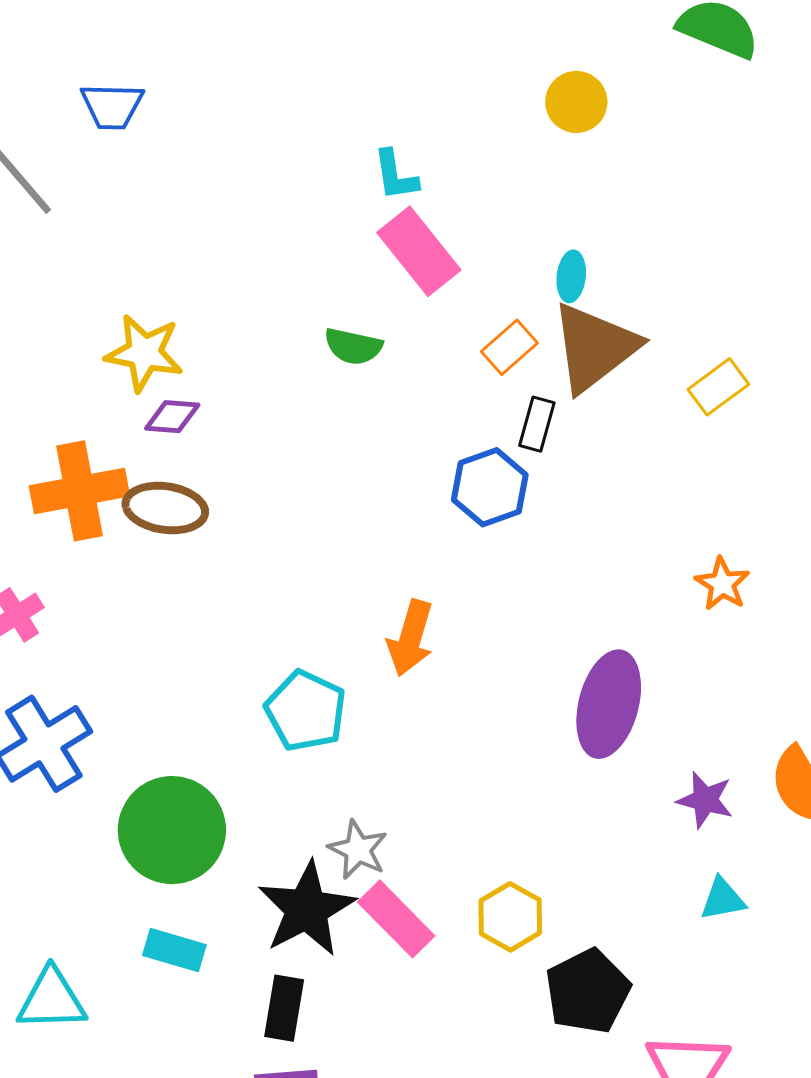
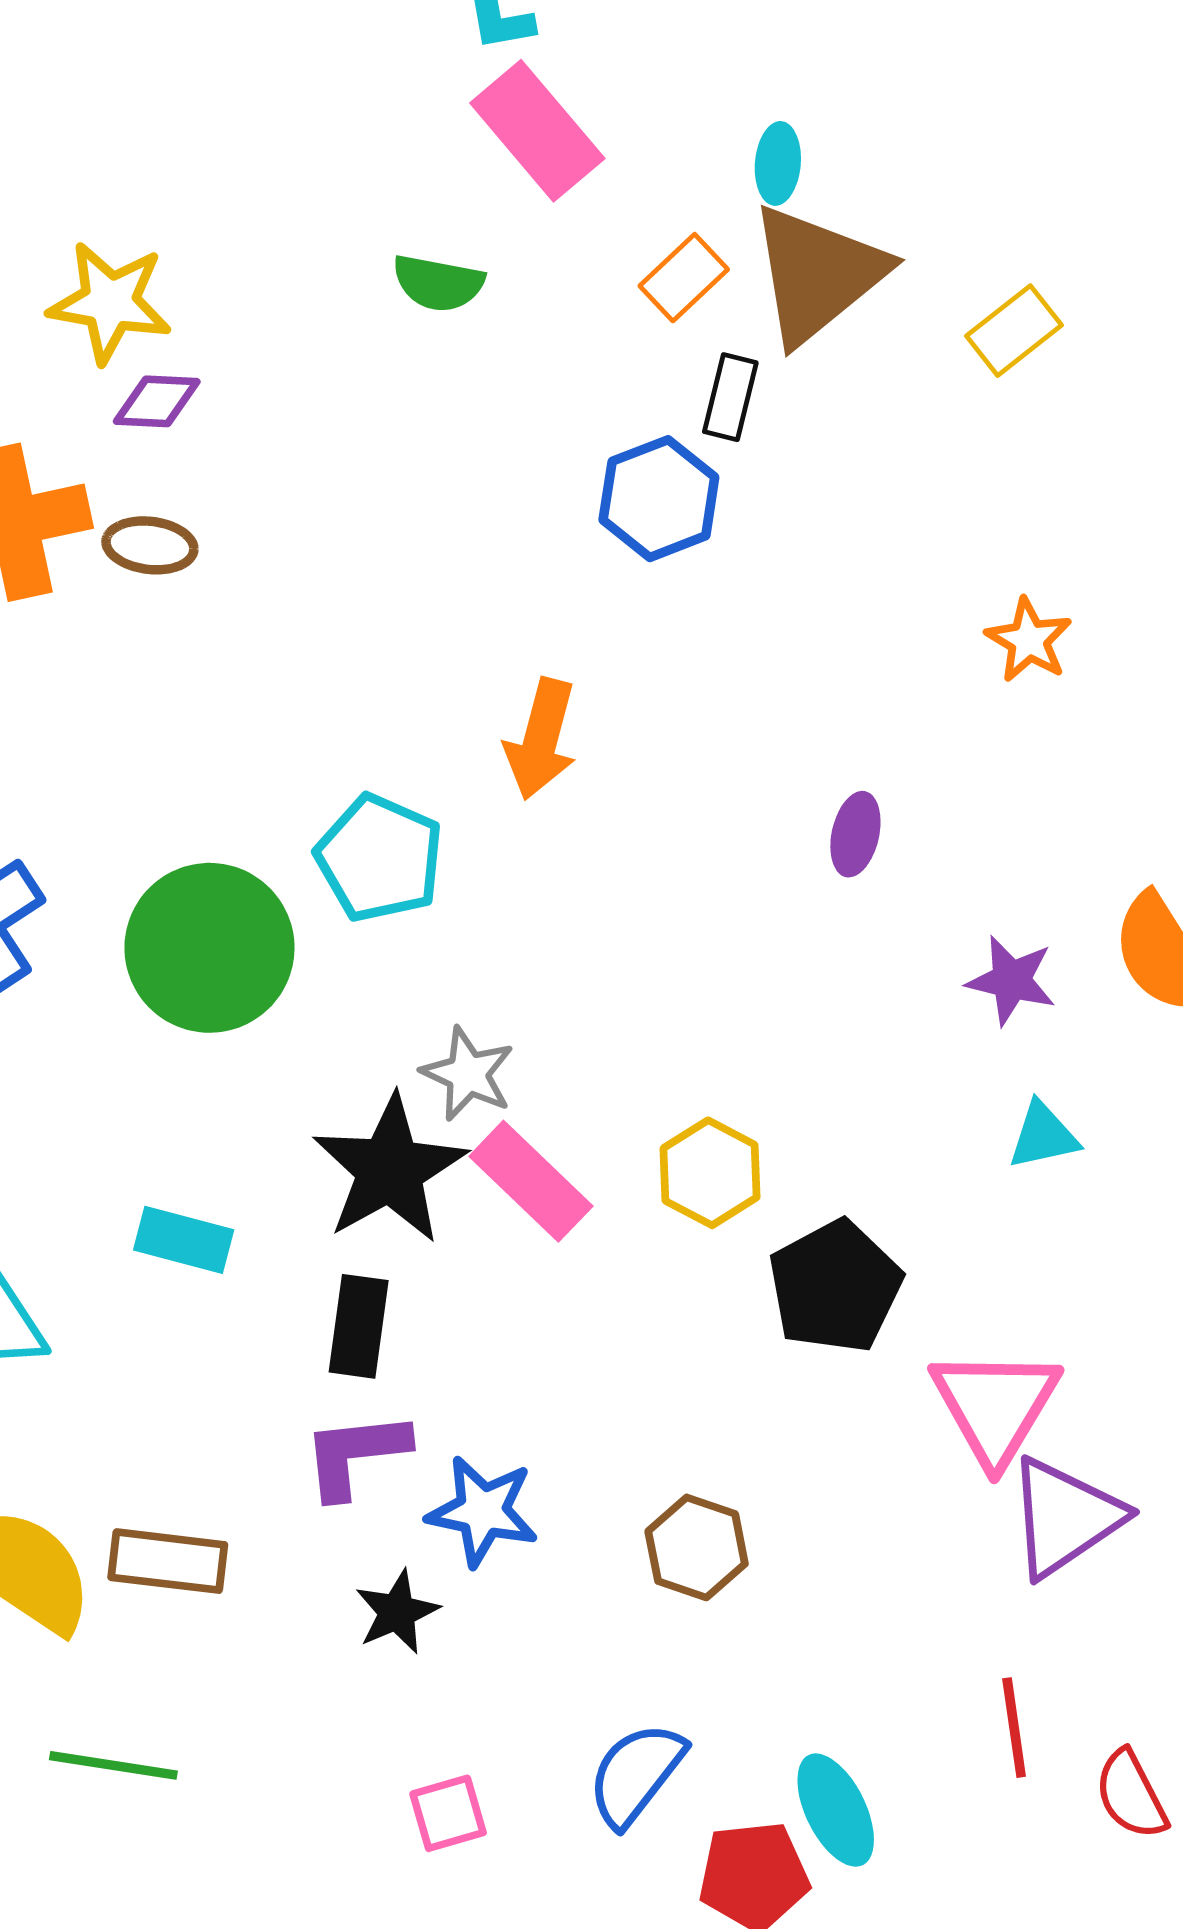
brown ellipse: (165, 508) -> (150, 545), size x0.7
purple ellipse: (609, 704) -> (855, 834), size x0.5
green circle: (172, 830) -> (209, 948), moved

